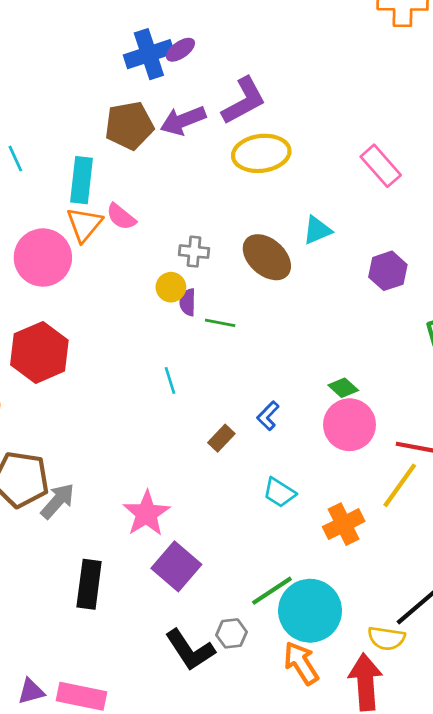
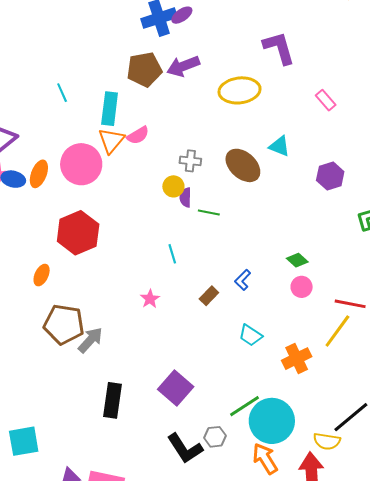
purple L-shape: (244, 101) -> (279, 48), moved, turned -78
pink rectangle: (381, 166) -> (326, 100), size x0.7
pink semicircle: (121, 217) -> (138, 135), turned -70
cyan triangle: (317, 230) -> (279, 146), turned 45
pink circle: (350, 425) -> (302, 287), size x0.6
pink star: (146, 513) -> (150, 299), moved, size x0.6

